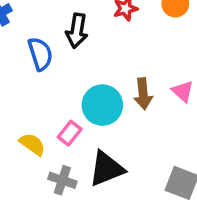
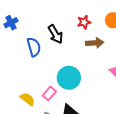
black arrow: (77, 31) -> (55, 34), turned -42
brown arrow: (143, 94) -> (95, 43), moved, turned -90

